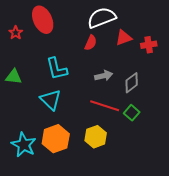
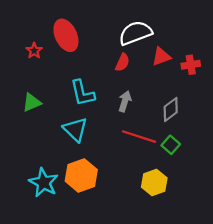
gray arrow: (104, 76) -> (125, 101), moved, turned -60
green triangle: (14, 77) -> (32, 102), turned -30
yellow hexagon: (96, 137) -> (154, 183), moved

